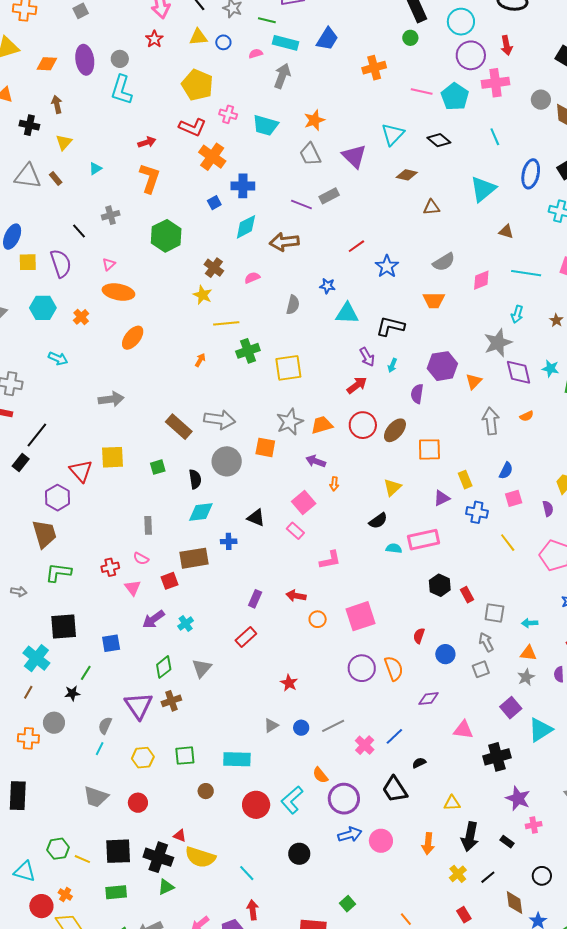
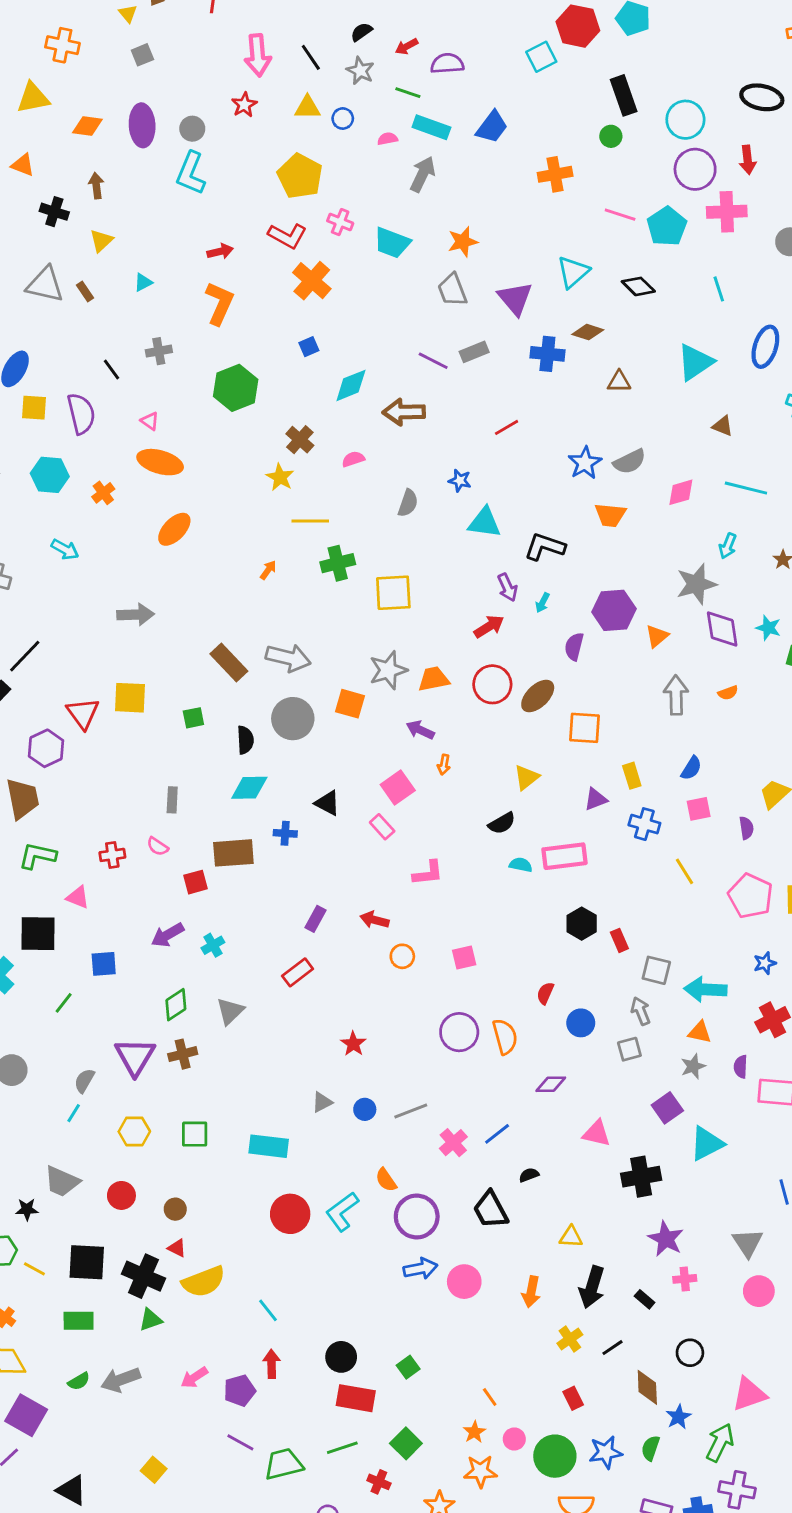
blue cross: (243, 186) -> (547, 354), moved
pink triangle: (109, 264) -> (150, 421), turned -48
blue star: (387, 266) -> (585, 463), moved
pink triangle: (133, 588) -> (78, 897), moved, turned -36
pink square: (360, 616) -> (464, 958), size x0.6
cyan arrow: (530, 623) -> (705, 989), size x1.8
black star: (72, 693) -> (27, 1209), moved
brown circle: (206, 791) -> (175, 1209), moved
black circle: (299, 854) -> (341, 1357), moved
yellow semicircle: (200, 857) -> (204, 1282), turned -44

